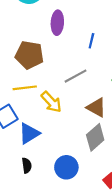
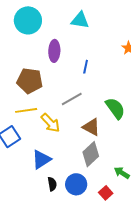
blue triangle: (29, 133) -> (41, 159), moved
black semicircle: (27, 165) -> (52, 184), moved
blue circle: (66, 167) -> (76, 184), moved

